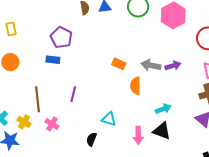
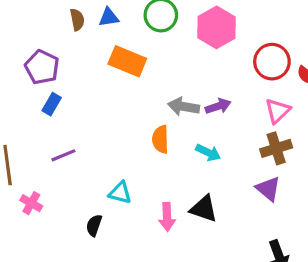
blue rectangle: (53, 60) -> (52, 104), moved, turned -64
orange rectangle: (119, 64) -> (127, 61), moved, size x1.6
purple line: (73, 94) -> (63, 155), turned 56
cyan arrow: (163, 109) -> (208, 153), moved, turned 49

